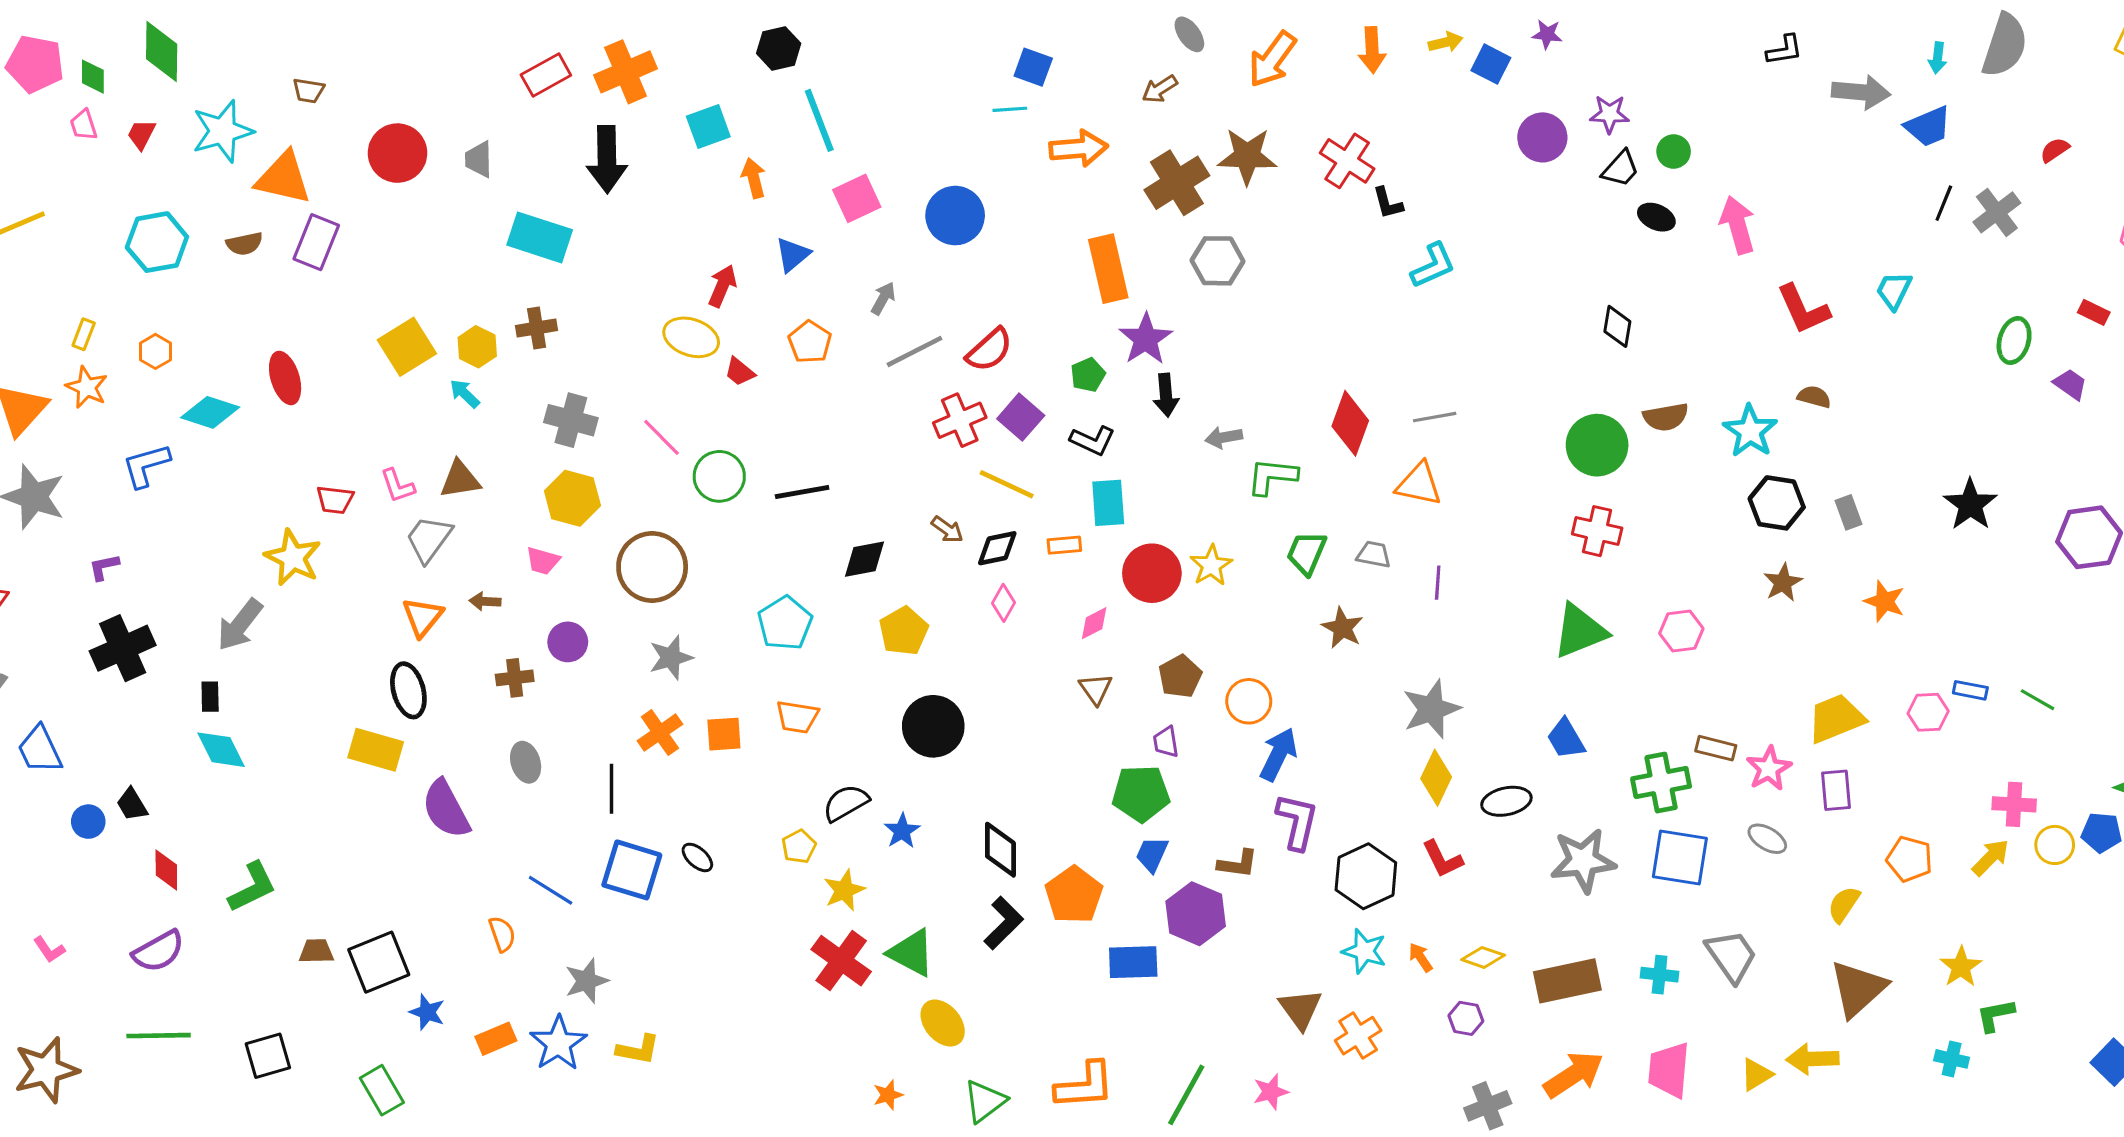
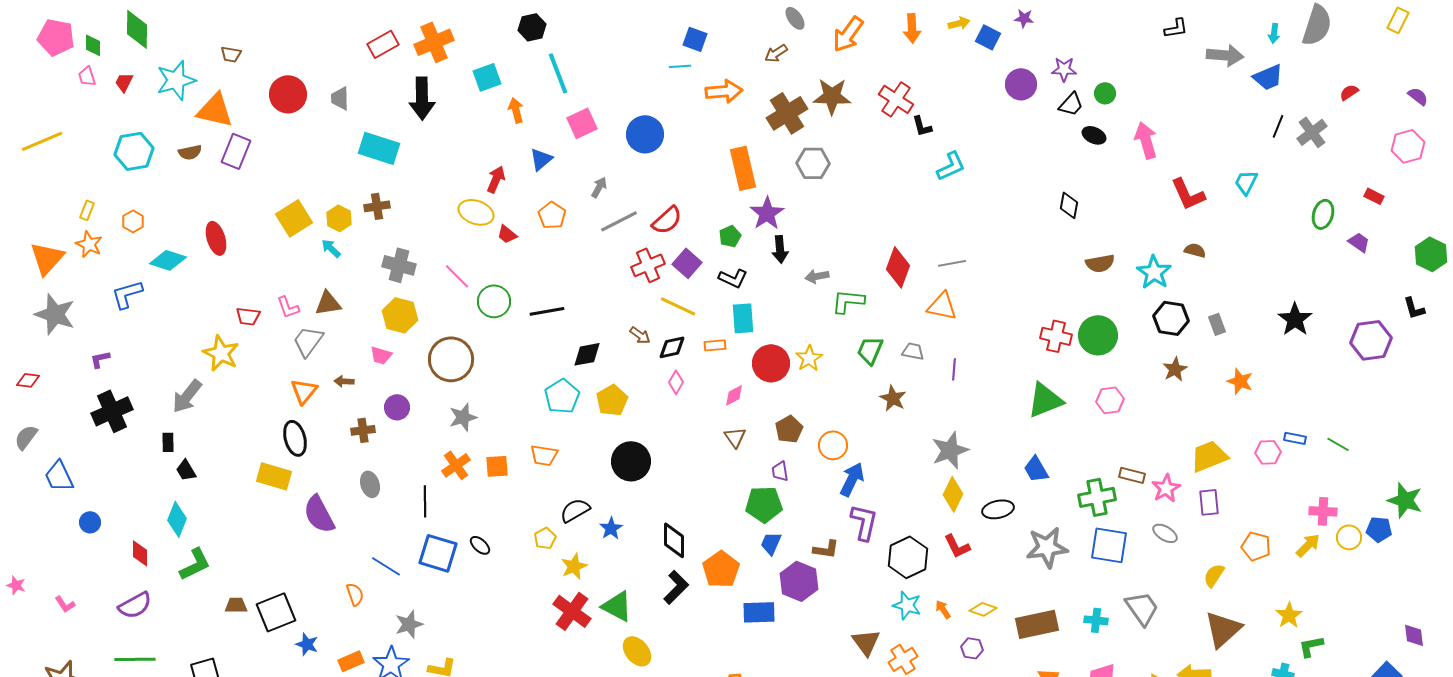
green circle: (1597, 445) -> (1098, 335), moved
cyan pentagon: (785, 623) -> (562, 396), moved
cyan diamond: (221, 750) -> (177, 519), moved, turned 48
black trapezoid: (132, 804) -> (186, 470), moved

